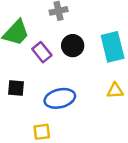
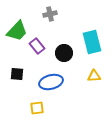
black circle: (73, 46) -> (64, 53), moved

